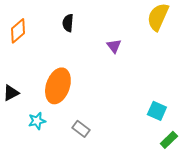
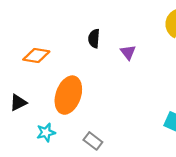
black semicircle: (68, 23) -> (94, 38), moved
orange diamond: (18, 31) -> (36, 56), moved, turned 50

